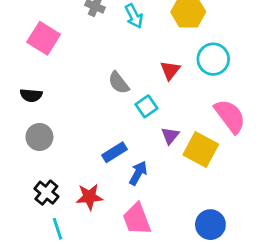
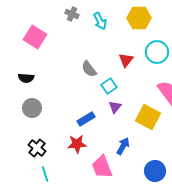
purple triangle: (170, 136) -> (115, 107), moved
blue arrow: (138, 173) -> (123, 146), moved
red star: (89, 197) -> (77, 144), moved

